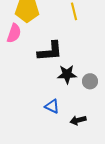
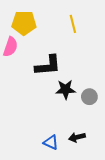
blue triangle: (52, 106) -> (51, 142), moved

